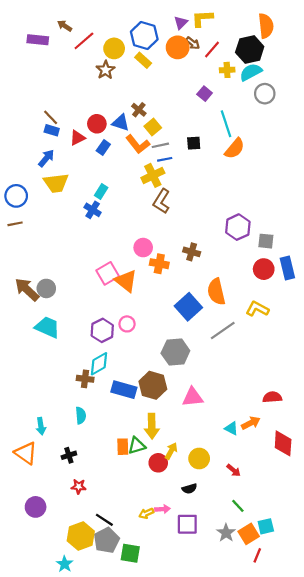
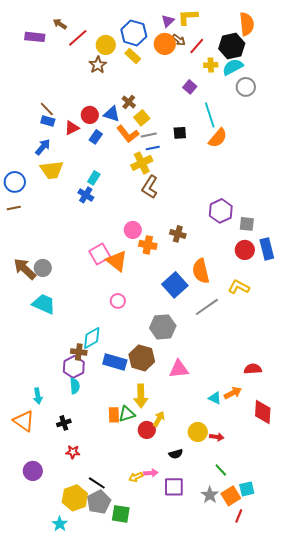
purple hexagon: (102, 330) -> (74, 367), moved
yellow circle: (199, 459) -> (198, 432), moved
red arrow: (234, 470) -> (217, 437), turned -32

